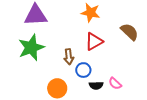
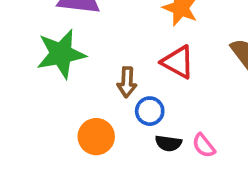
red triangle: (94, 41) -> (178, 62), turned 48

